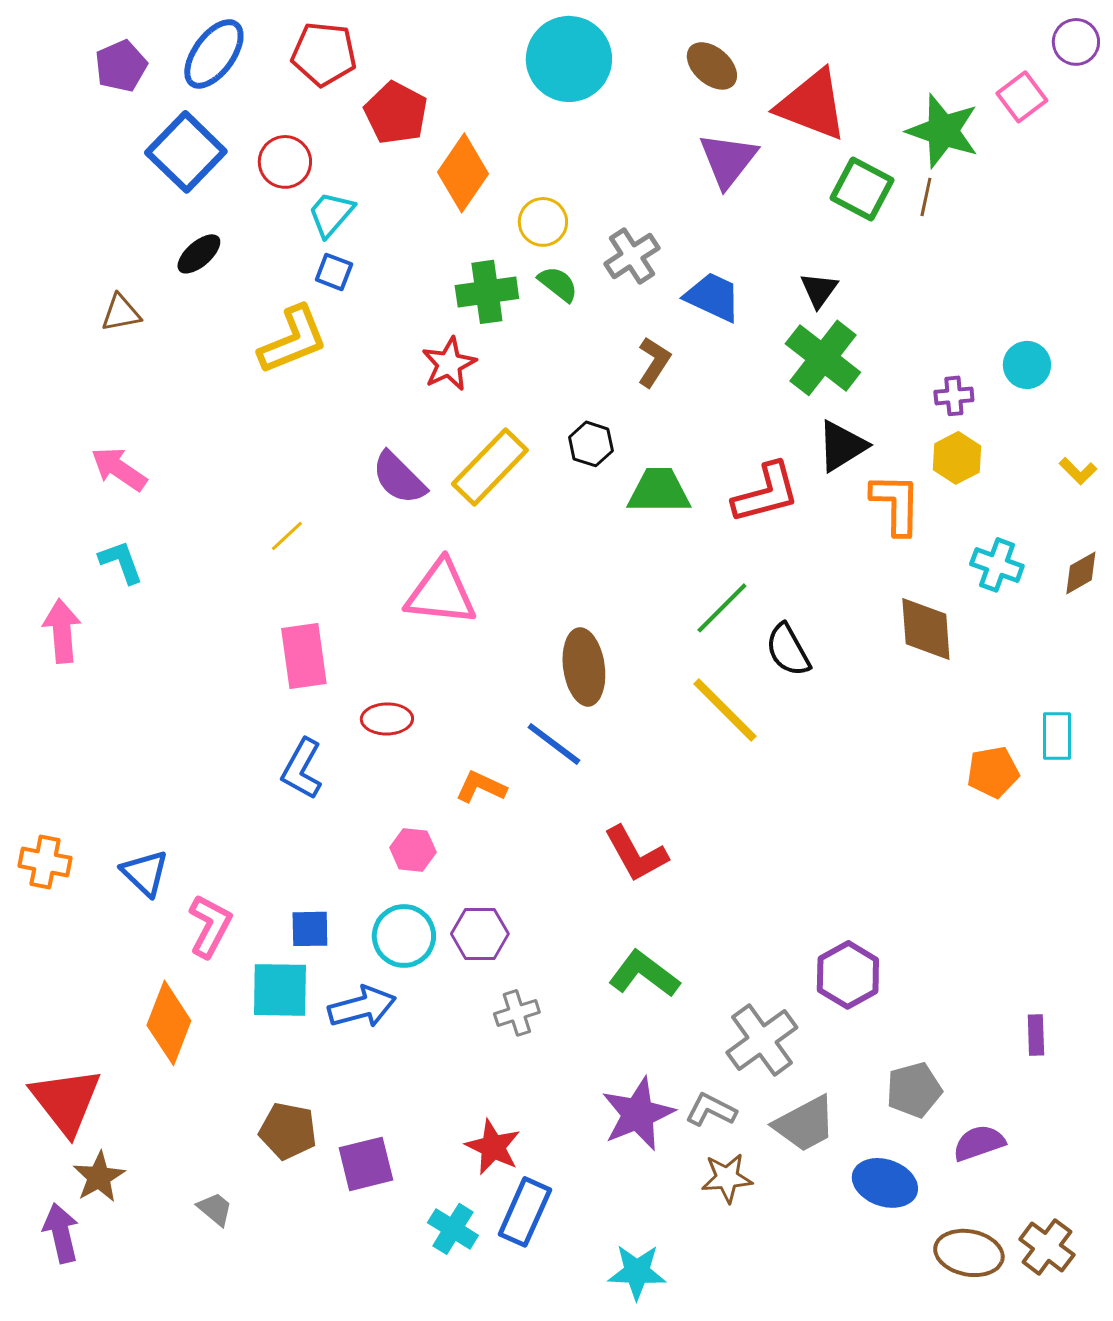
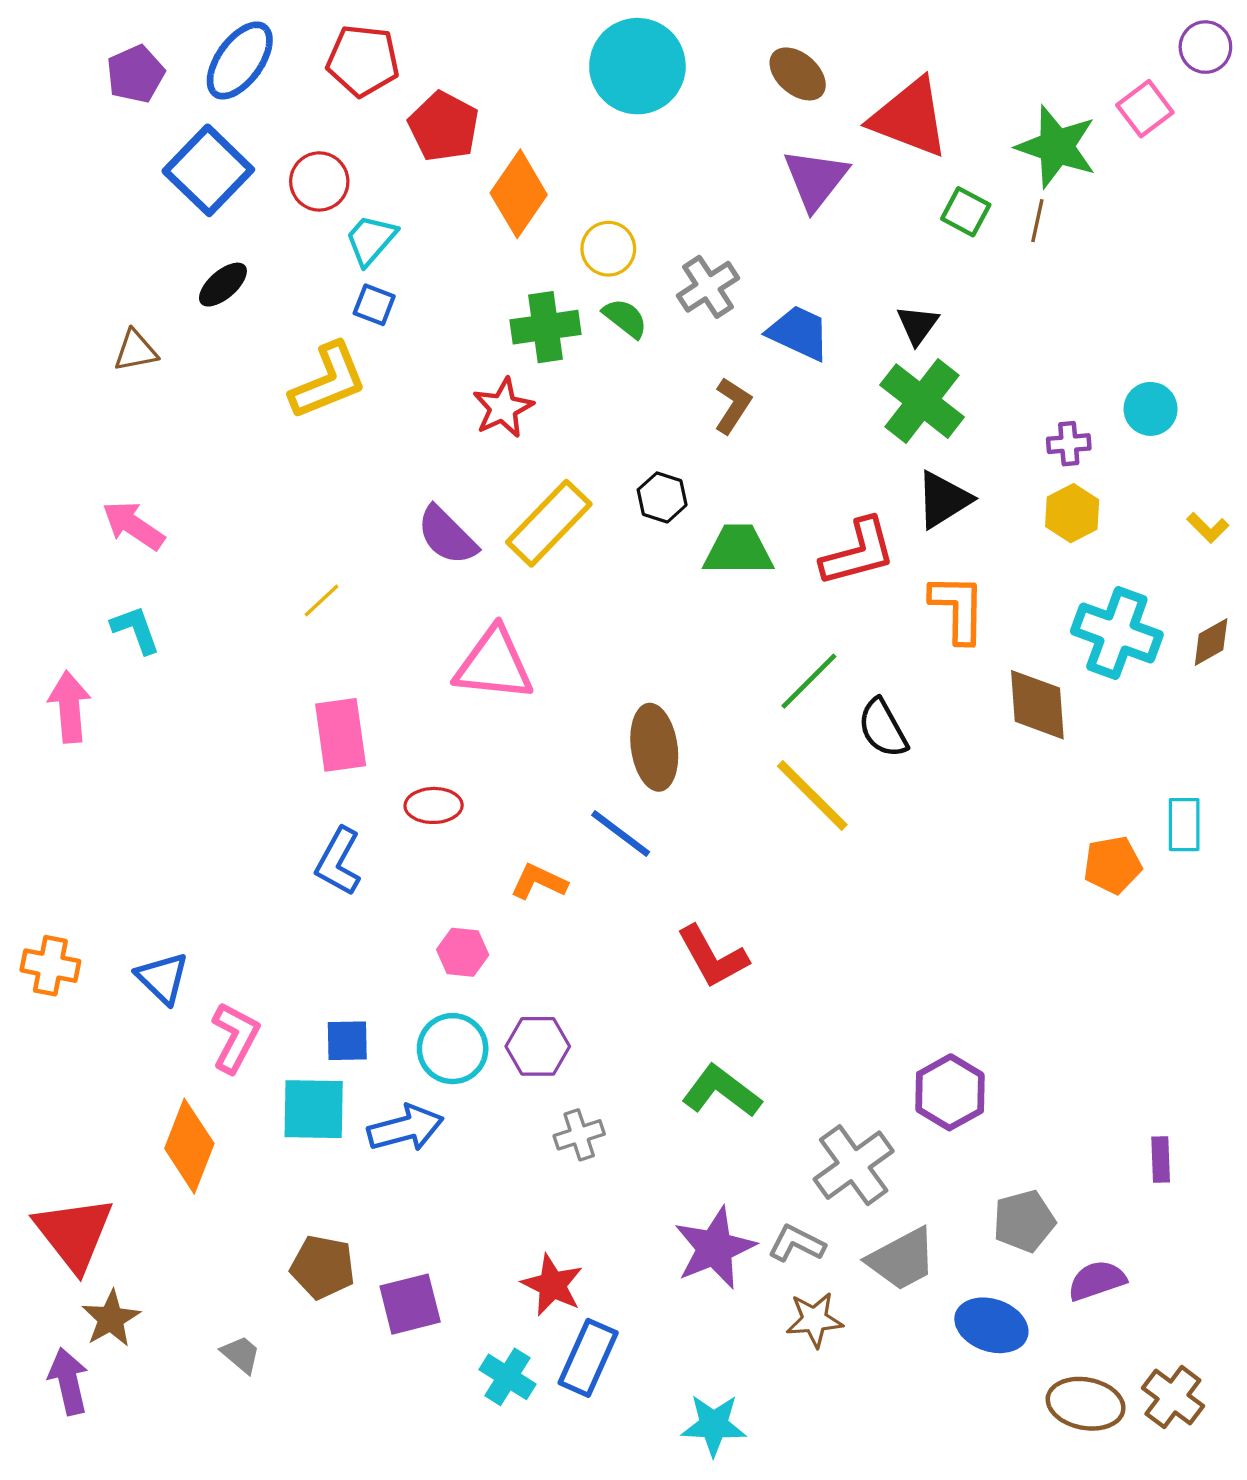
green square: (862, 189) -> (966, 212), size x0.7
orange L-shape: (896, 504) -> (958, 608), moved
cyan cross: (997, 565) -> (1117, 633), size x1.5

